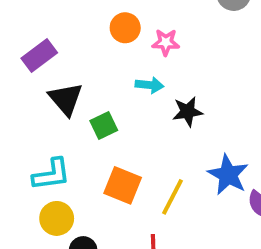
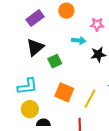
pink star: (166, 42) -> (97, 24), moved
purple rectangle: (39, 56) -> (35, 18), moved
black triangle: (66, 99) -> (35, 47), turned 30

